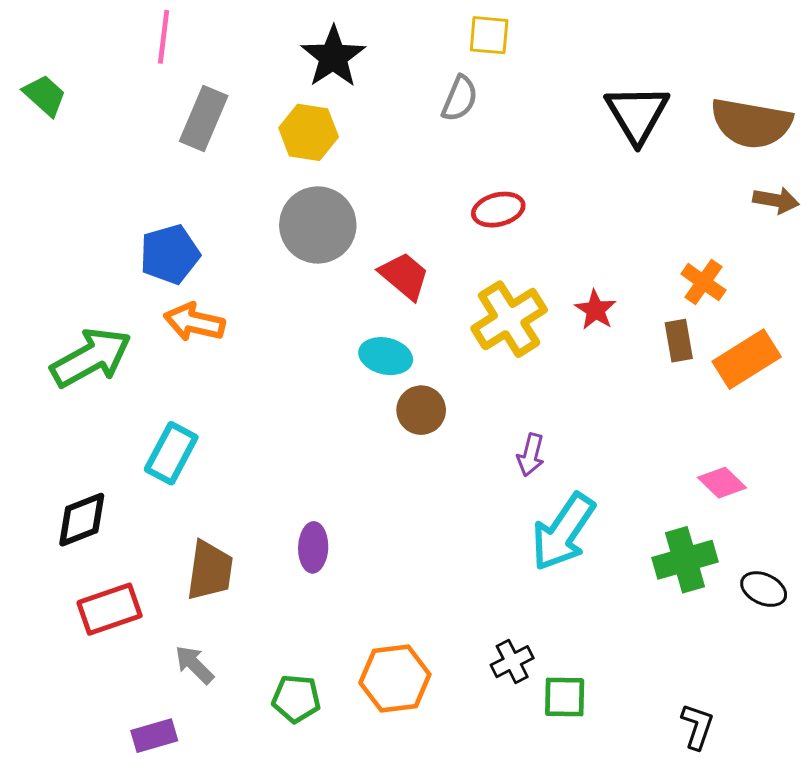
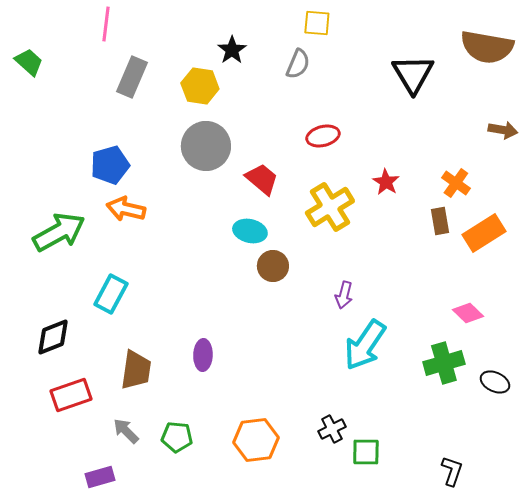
black star: (333, 57) -> (232, 50), moved, size x0.7
brown semicircle: (751, 123) -> (487, 47), moved
red star: (595, 310) -> (386, 182), moved
green pentagon: (296, 699) -> (177, 437), moved

